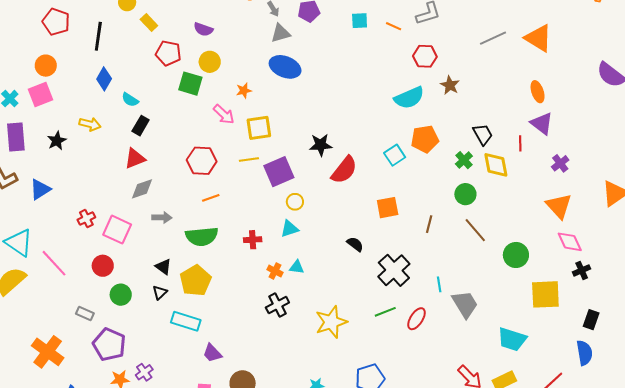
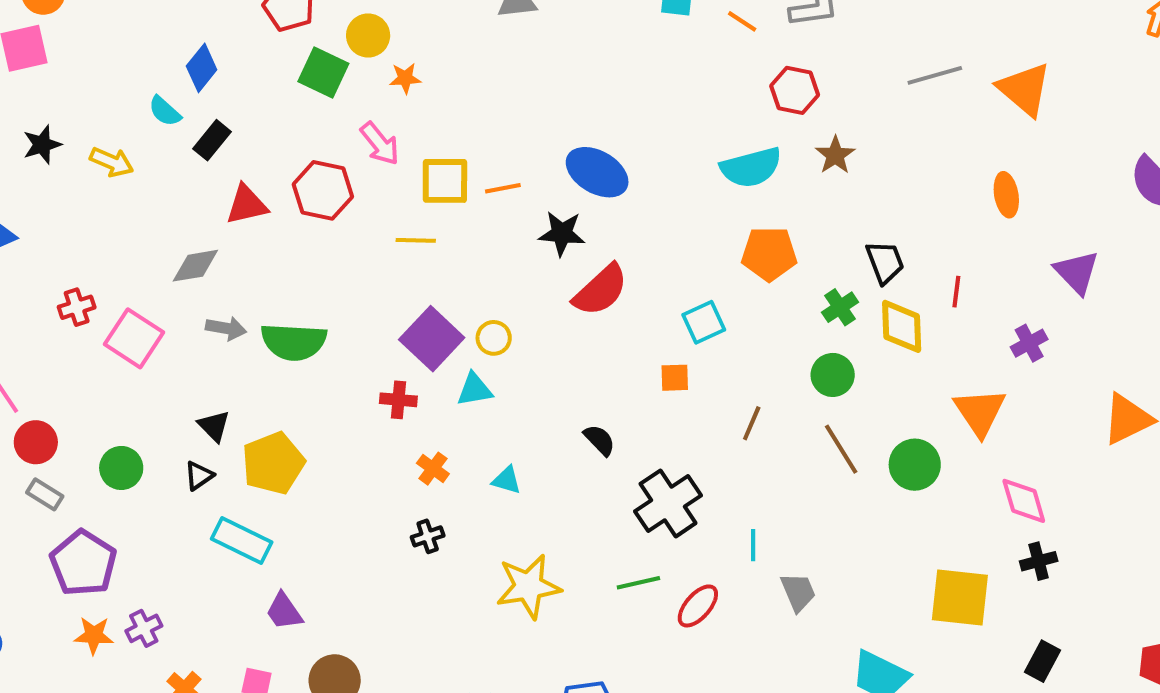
blue ellipse: (285, 67) -> (597, 172), moved
blue diamond: (104, 79) -> (202, 68), moved
orange star: (244, 91) -> (405, 78), moved
cyan semicircle: (130, 100) -> (165, 111), moved
purple triangle: (542, 123) -> (1077, 272), moved
yellow arrow: (90, 124) -> (112, 162), moved
cyan square: (395, 155) -> (704, 322), moved
red triangle: (135, 159) -> (247, 205), moved
red hexagon: (202, 161) -> (323, 190), moved
purple square: (279, 172) -> (432, 339), moved, turned -32
orange line: (211, 198) -> (503, 188), moved
orange triangle: (559, 206) -> (980, 412), moved
orange square: (388, 208) -> (675, 378), size x0.7
green semicircle: (202, 236) -> (294, 342), moved
green circle: (516, 255) -> (915, 465), moved
red circle: (103, 266) -> (36, 442), moved
cyan triangle: (297, 267) -> (507, 480), moved
gray trapezoid: (465, 304) -> (798, 592), size x0.7
black cross: (277, 305) -> (428, 536), size x0.7

